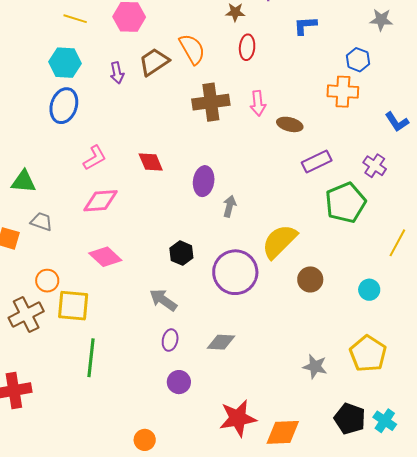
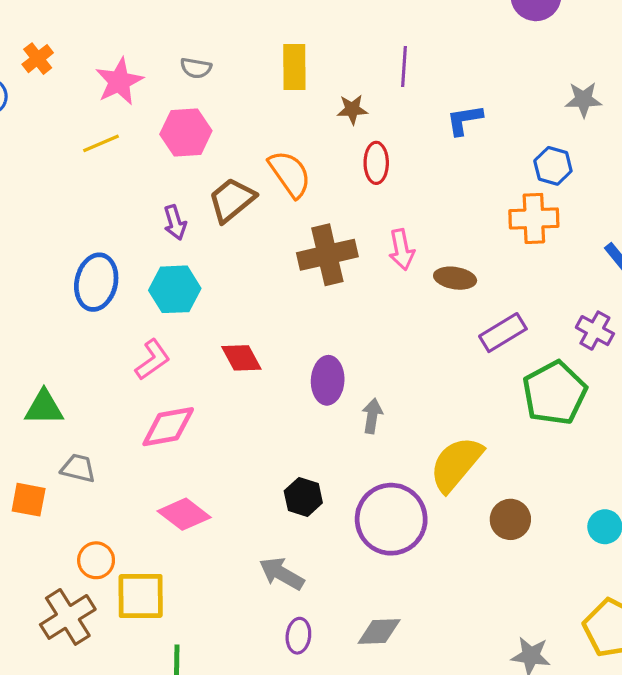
yellow line: (75, 19) -> (101, 143), turned -35
cyan hexagon: (65, 63) -> (175, 289), moved

